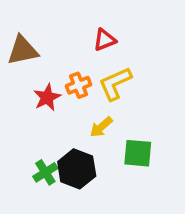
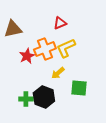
orange cross: (78, 85) -> (45, 49), size x1.5
green cross: (45, 172) -> (26, 99), turned 32

